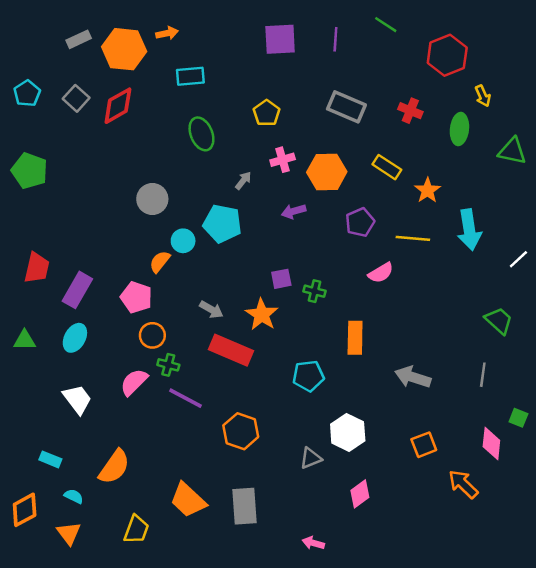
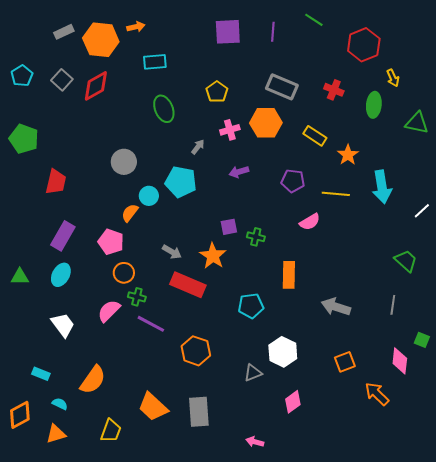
orange hexagon: (327, 172) -> (266, 123), moved
purple pentagon: (360, 222) -> (293, 181), turned 30
red trapezoid: (37, 268) -> (56, 182), moved
orange triangle: (69, 533) -> (56, 434), turned 50

